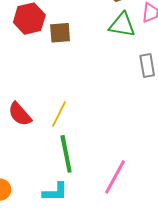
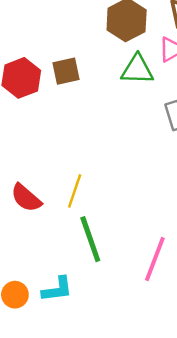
brown square: (60, 33) -> (66, 71), moved
cyan L-shape: (55, 192) -> (57, 289), moved

